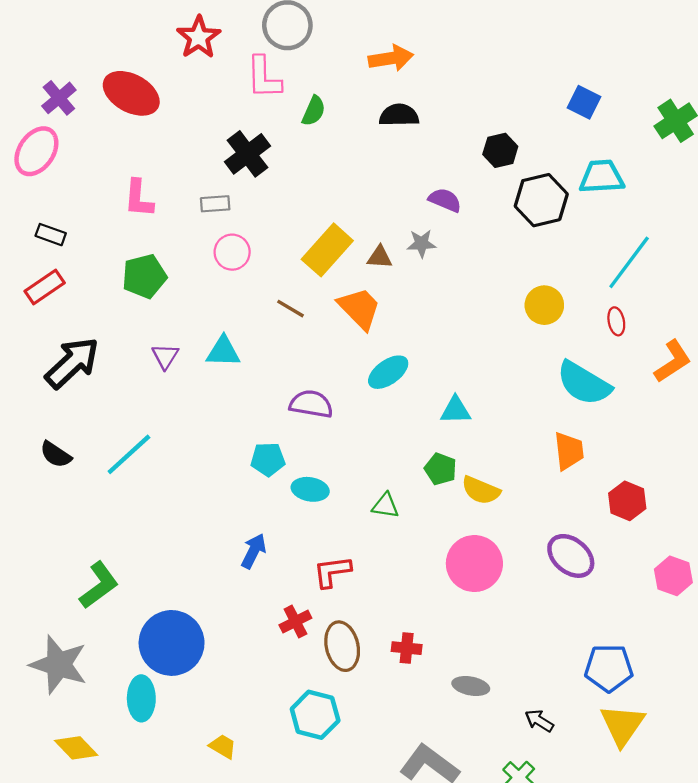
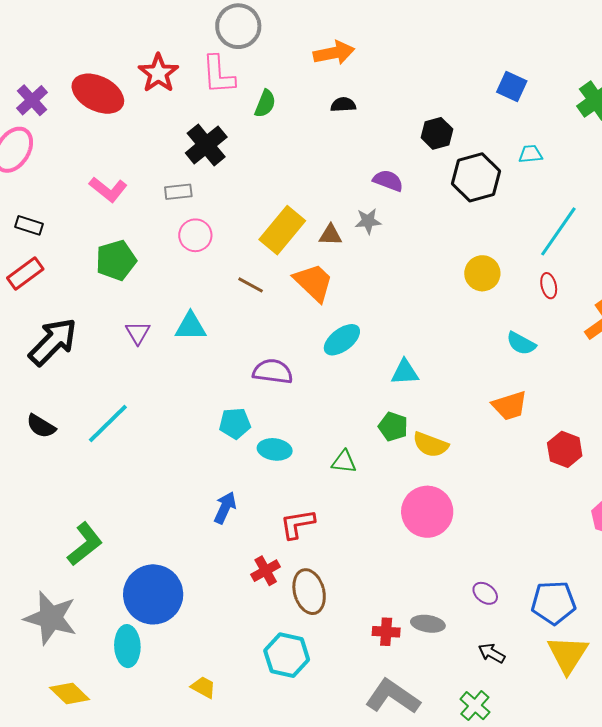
red star: (199, 37) -> (158, 73), moved
black semicircle: (399, 115) -> (343, 105), size x0.7
cyan trapezoid: (602, 177) -> (530, 154), size x0.6
pink L-shape: (139, 198) -> (108, 189), turned -54
cyan semicircle: (584, 383) -> (521, 343), size x0.6
orange trapezoid: (569, 451) -> (510, 406), turned 81
purple ellipse: (571, 556) -> (485, 593), moved, size x0.6
red cross: (407, 648) -> (386, 632), moved

